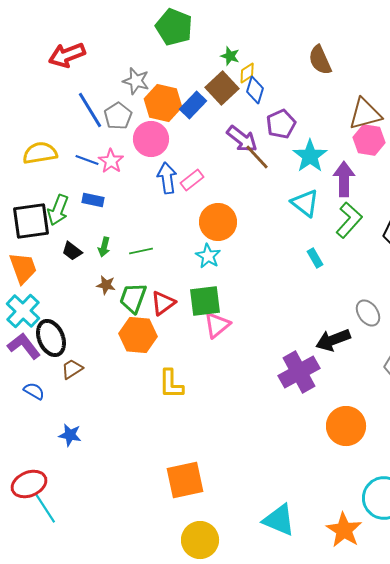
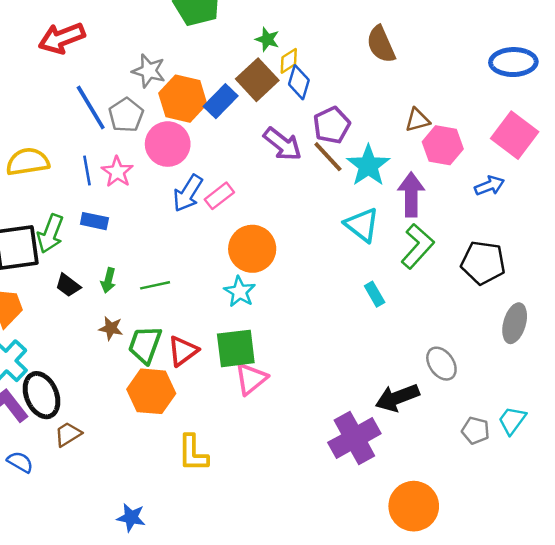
brown triangle: (365, 114) -> (417, 120), moved, size x0.6
brown line: (257, 157) -> (328, 157), moved
blue line: (87, 160) -> (87, 171), turned 60
blue arrow: (167, 178) -> (188, 193), turned -140
blue star: (70, 435) -> (131, 518), moved

